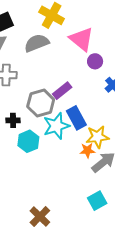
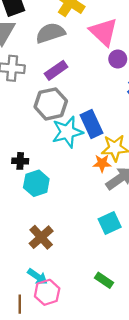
purple rectangle: (62, 91) -> (56, 70), moved
black cross: (13, 120) -> (20, 161), moved
cyan hexagon: (28, 141) -> (36, 183), moved

